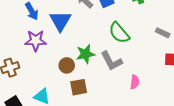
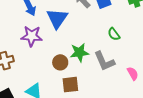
green semicircle: (119, 33) -> (114, 34), size x0.6
pink semicircle: (135, 82) -> (133, 74), moved, turned -40

